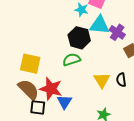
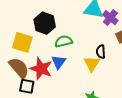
black hexagon: (79, 38) -> (45, 23), moved
black semicircle: (121, 80) -> (101, 52), moved
blue triangle: (64, 102) -> (59, 62), moved

